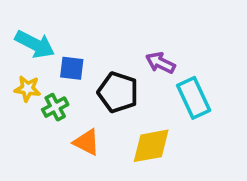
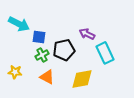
yellow star: (28, 89) -> (15, 72), moved
black pentagon: (118, 92) -> (64, 50), turned -30
green cross: (55, 107) -> (42, 55), moved

